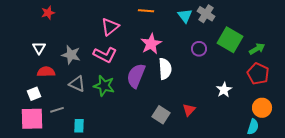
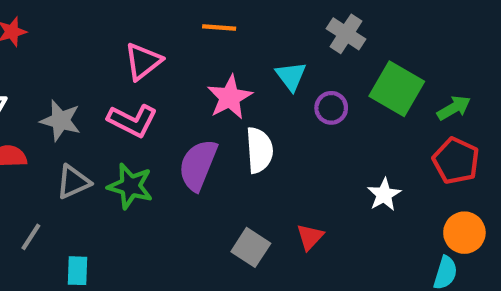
cyan triangle: (185, 16) -> (291, 76), moved
gray triangle: (77, 84) -> (73, 182), turned -48
gray line: (57, 110) -> (31, 237), turned -40

